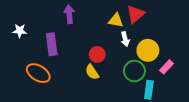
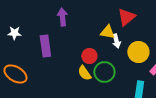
yellow triangle: (116, 20) -> (107, 32), moved
green circle: (134, 71) -> (104, 72), moved
orange ellipse: (38, 73) -> (15, 74), moved

